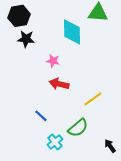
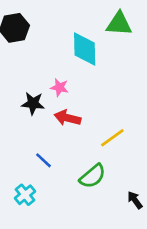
black star: (26, 39) -> (33, 103), moved
cyan cross: (55, 142) -> (25, 195), moved

